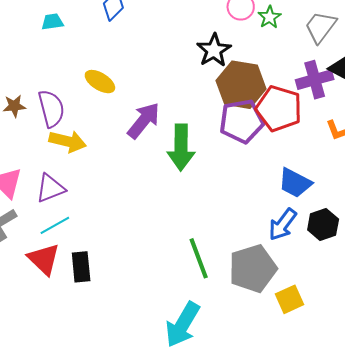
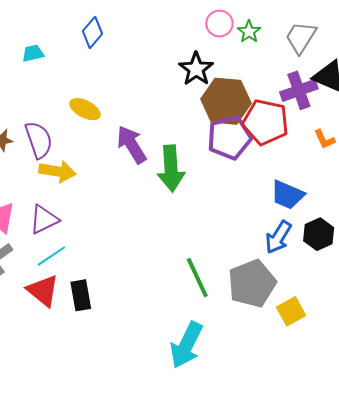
purple arrow: (144, 120) -> (132, 145), turned -66

